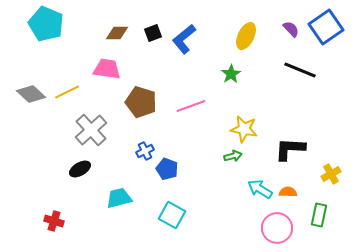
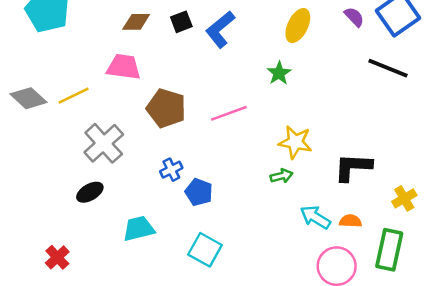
black line: (300, 70) -> (388, 68), moved
green rectangle: (319, 215) -> (389, 250), size x1.4
red cross: (54, 221) -> (57, 257), turned 30

